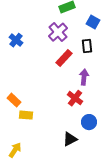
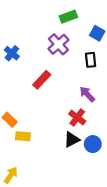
red rectangle: (64, 58) -> (42, 80), moved
purple arrow: (84, 77) -> (87, 94), turned -49
black triangle: (70, 139) -> (72, 140), moved

